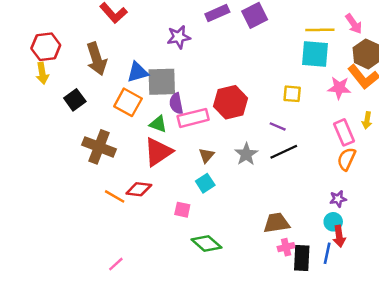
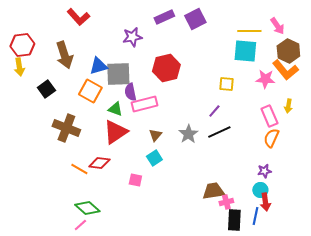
red hexagon: (231, 102) -> (166, 68), moved
purple line: (278, 126) -> (214, 111), turned -72
green diamond: (206, 244) -> (87, 208), moved
pink cross: (286, 247) -> (226, 202), moved

